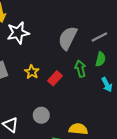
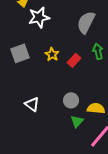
gray circle: (41, 115) -> (71, 100), moved

